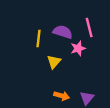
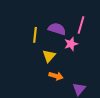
pink line: (89, 28) -> (81, 25), turned 30
orange arrow: (62, 96) -> (56, 76), moved

